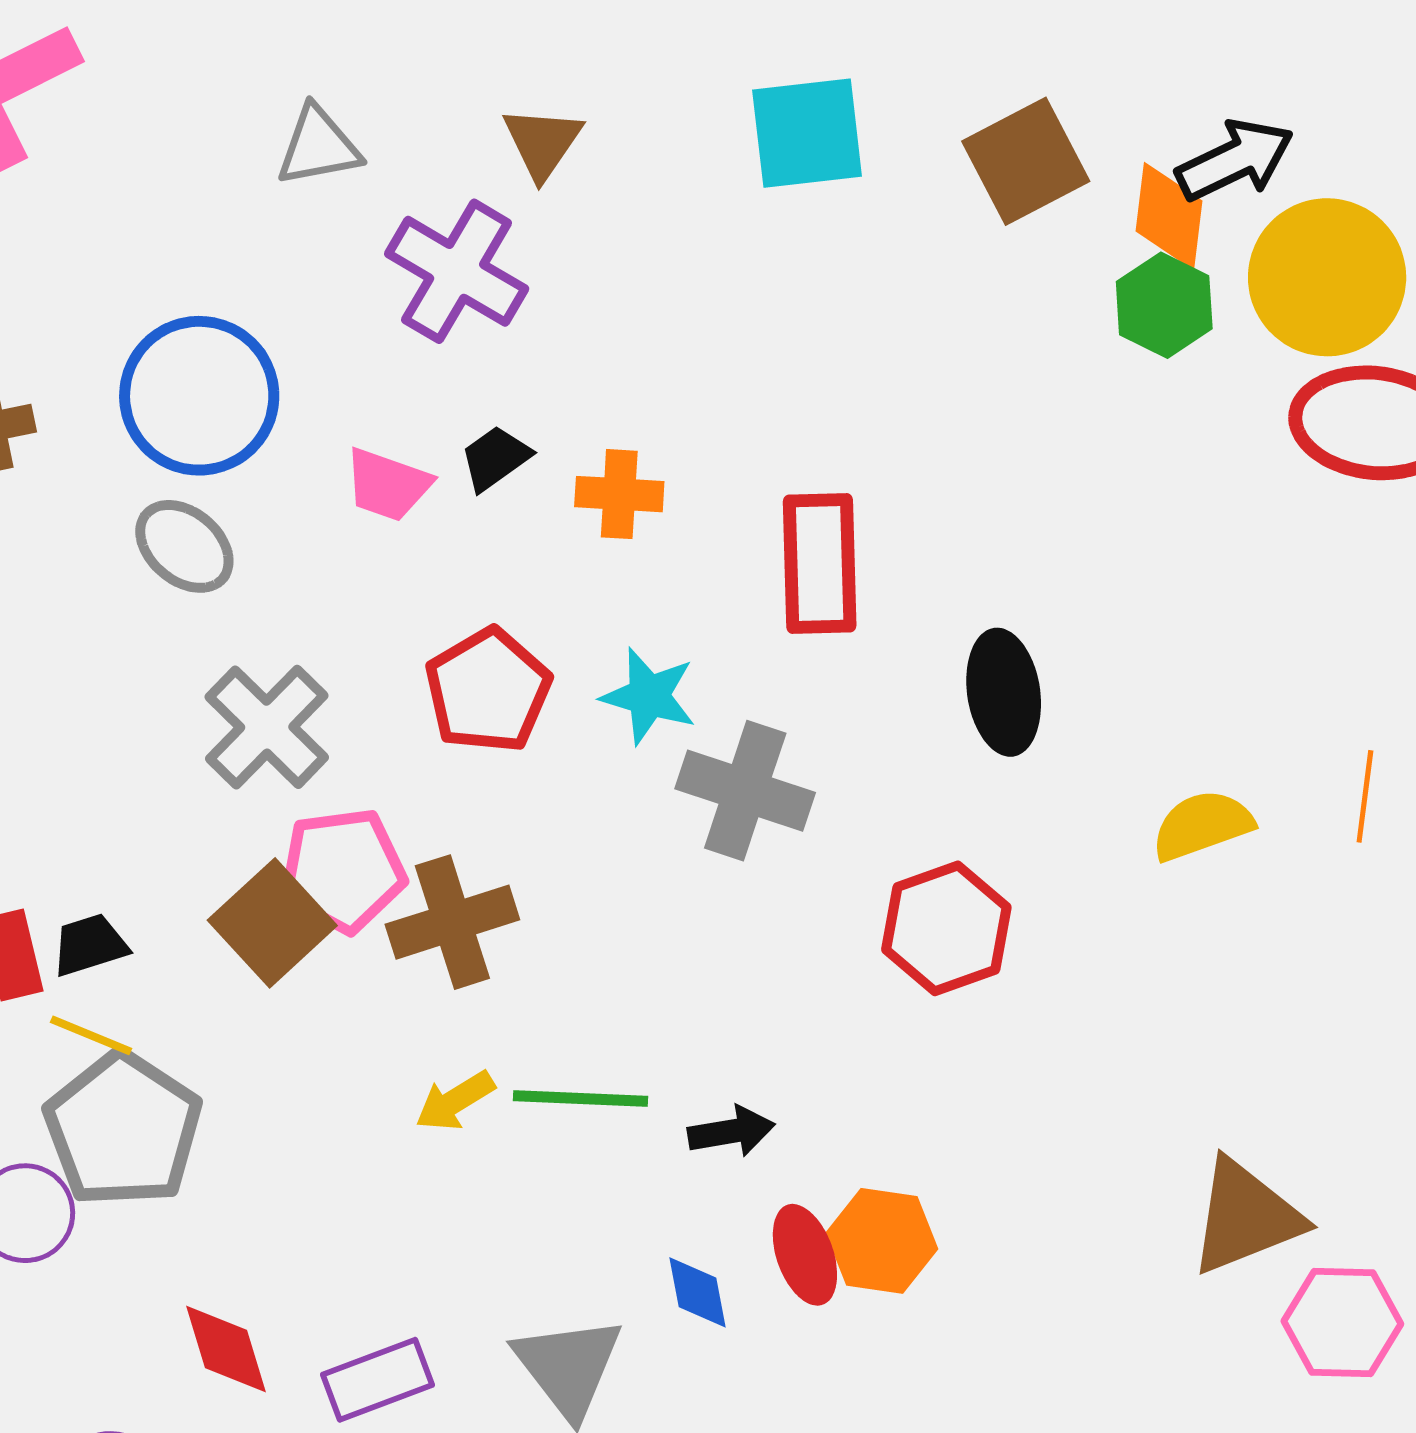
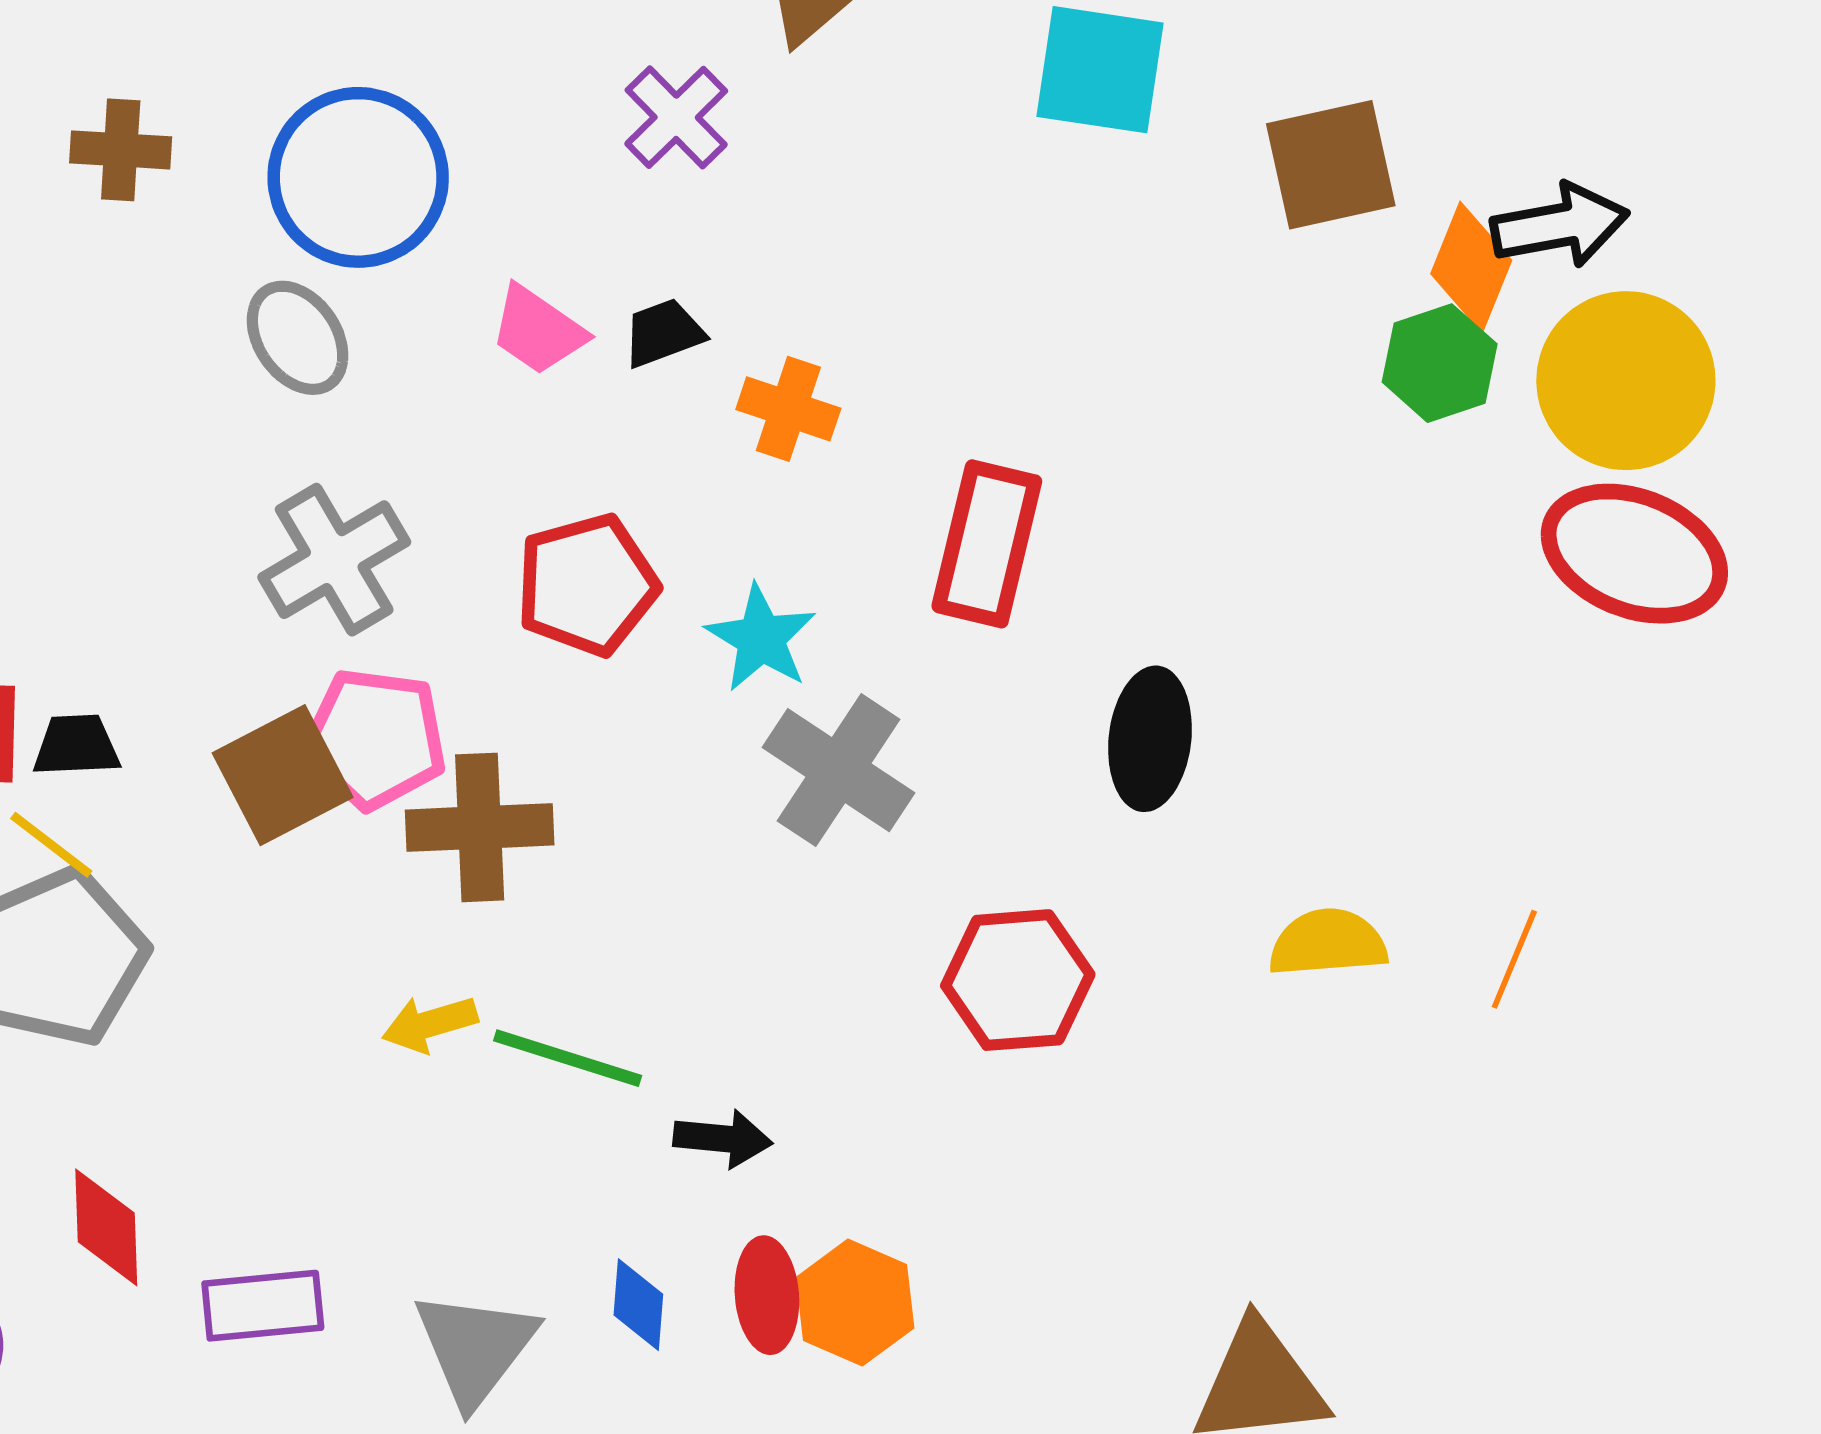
purple cross: (457, 271) -> (676, 117), size x0.7

